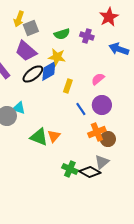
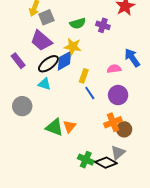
blue arrow: (119, 49) -> (132, 58), moved, turned 36
pink semicircle: (98, 79) -> (114, 69), turned 32
cyan triangle: (19, 108) -> (44, 84), moved
blue line: (81, 109) -> (90, 93), moved

